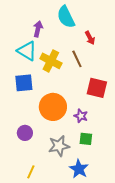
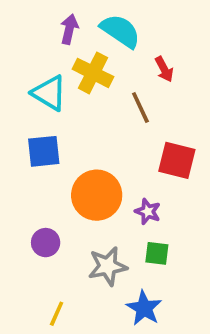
cyan semicircle: (66, 17) -> (120, 31), turned 150
purple arrow: (38, 29) -> (69, 29), moved
yellow cross: (51, 61) -> (93, 73), moved

